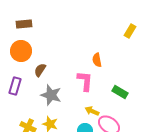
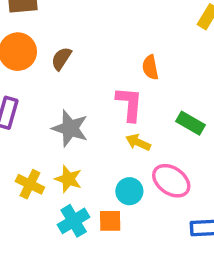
brown semicircle: (40, 70) -> (61, 59), moved
yellow arrow: (92, 111) -> (138, 142), moved

